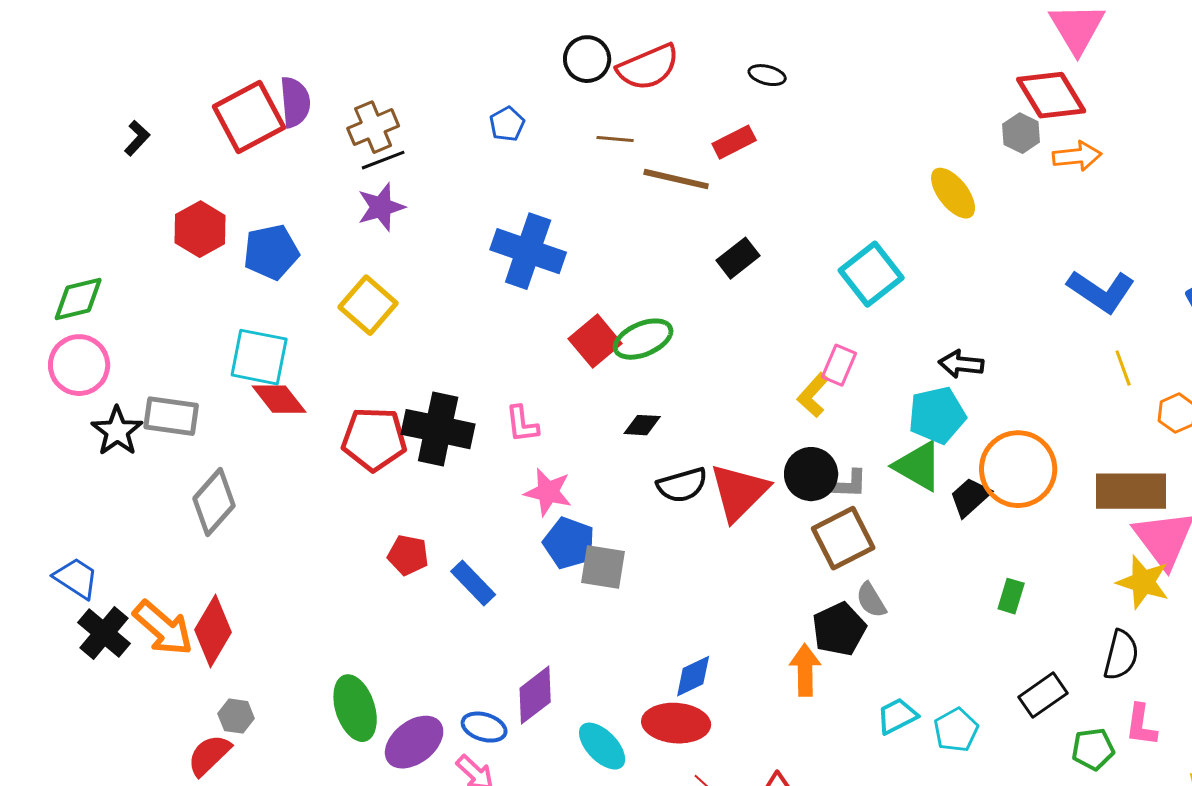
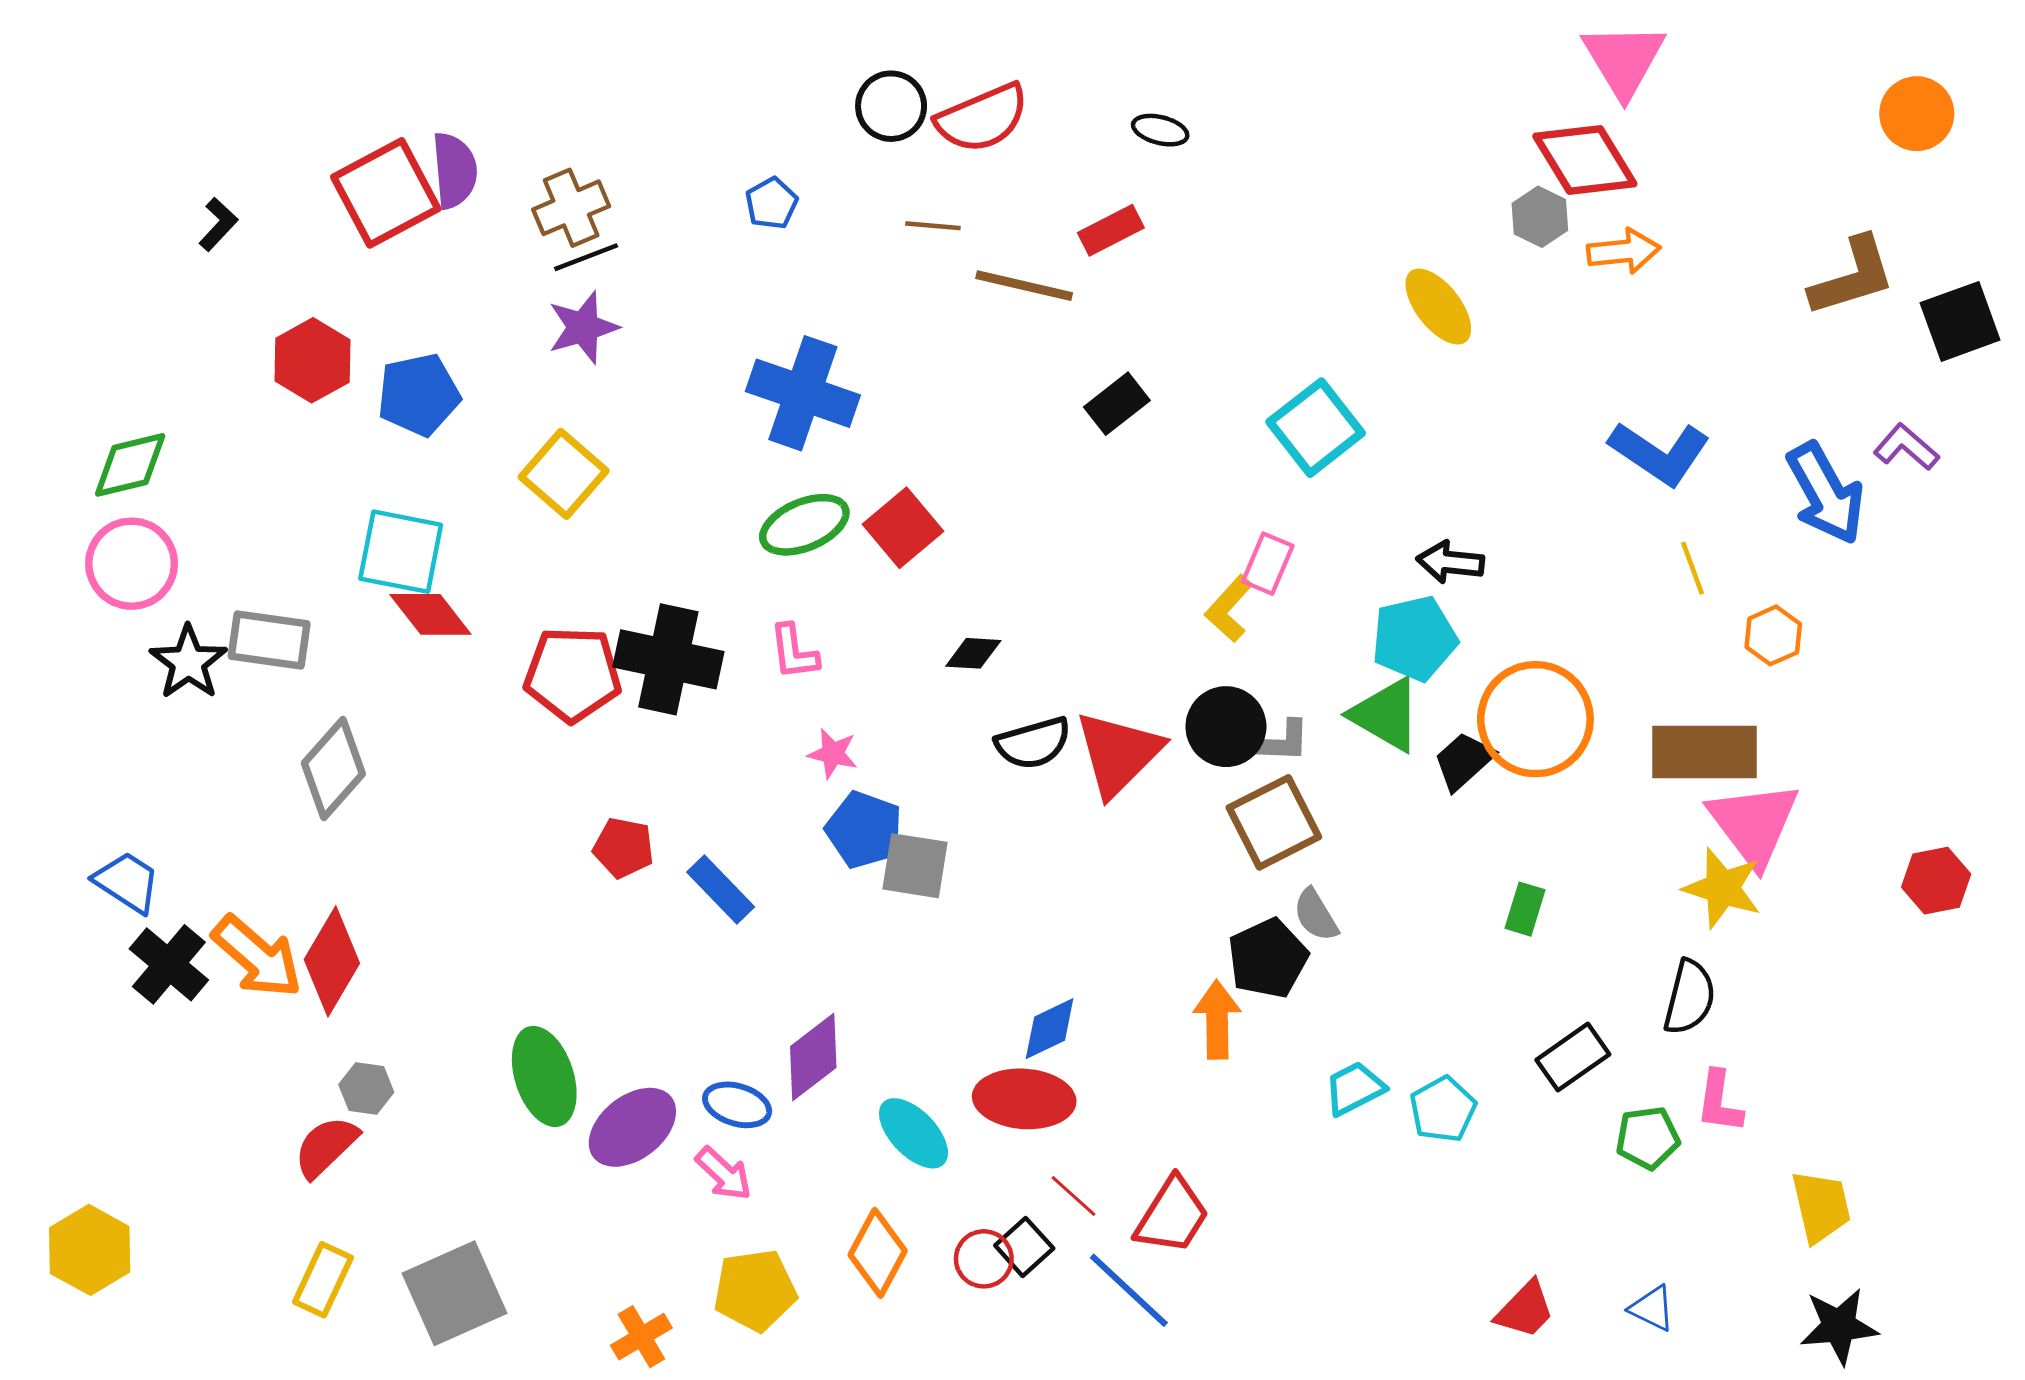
green ellipse: (643, 339) -> (804, 525), moved
pink star: (548, 492) -> (833, 754), size x0.7

